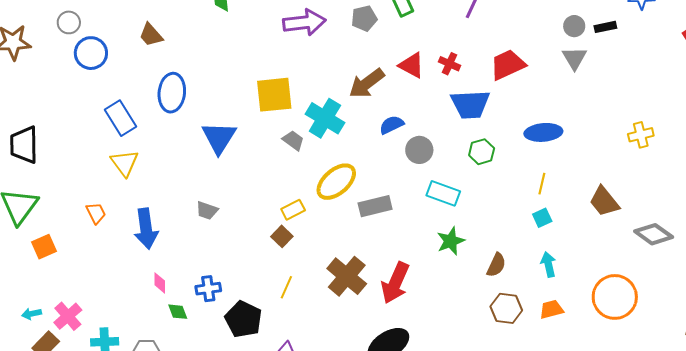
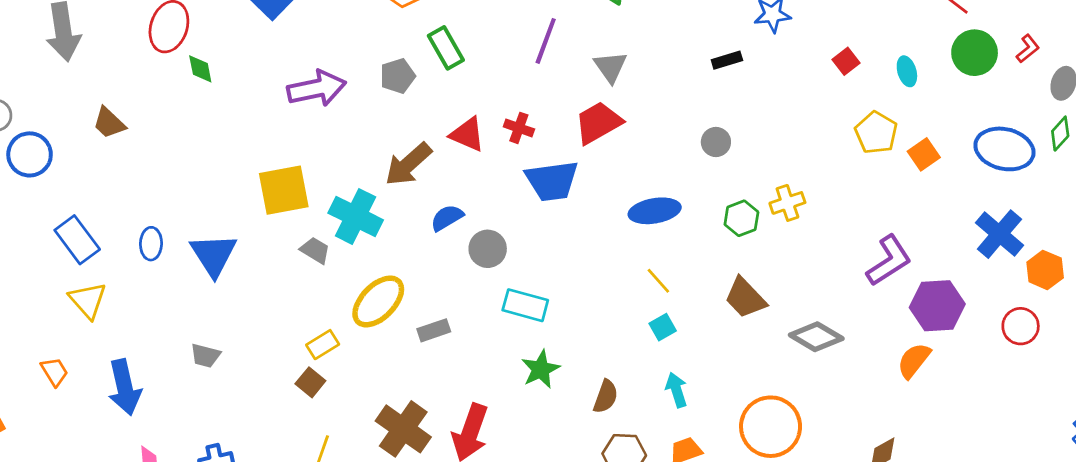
gray circle: (574, 26) -> (716, 142), moved
gray triangle: (574, 58) -> (610, 67), moved
blue ellipse: (172, 93) -> (151, 244), moved, size x0.6
green hexagon: (482, 152) -> (741, 218), moved
yellow line: (542, 184) -> (658, 281), turned -50
gray rectangle: (375, 206) -> (434, 330), size x0.7

